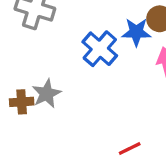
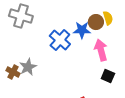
brown cross: (22, 102) -> (13, 72), turned 32

